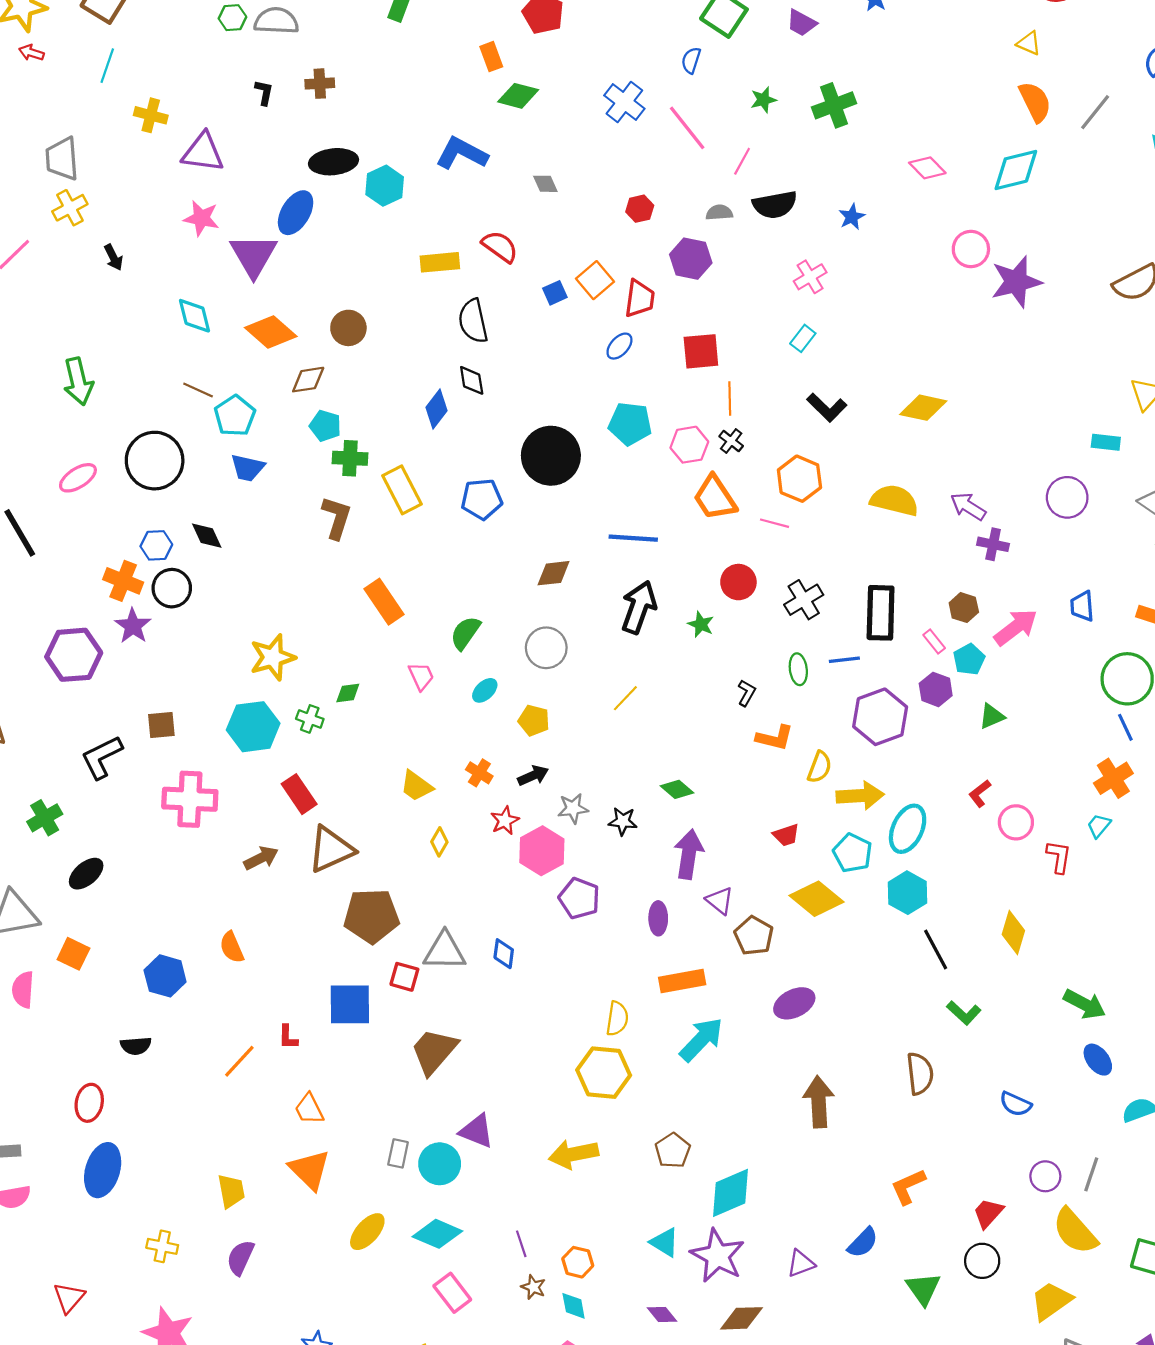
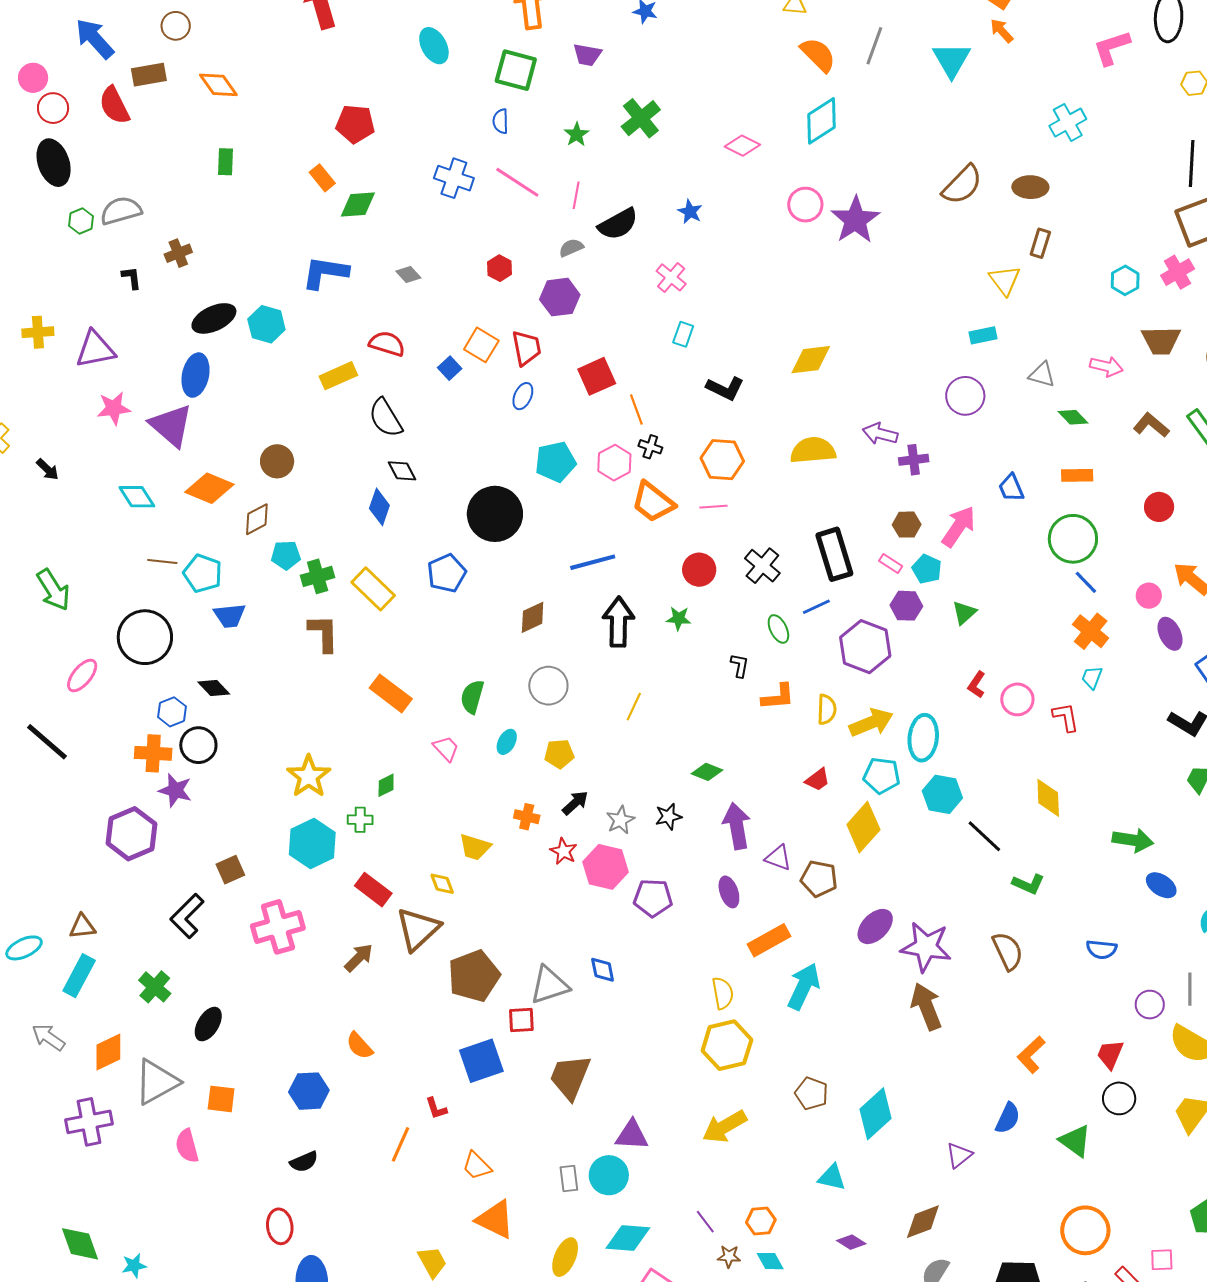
yellow diamond: (439, 842) -> (442, 884), moved, turned -32
yellow diamond: (816, 899) -> (863, 827), turned -69
purple star: (718, 1256) -> (926, 947), moved

